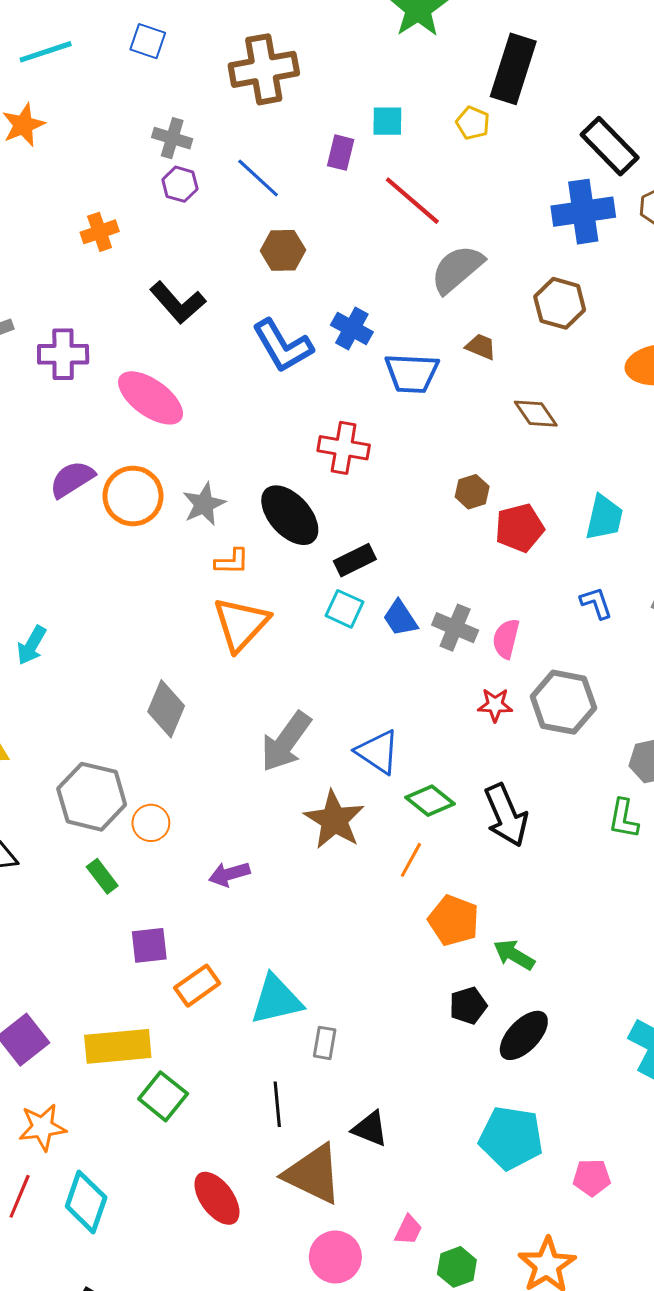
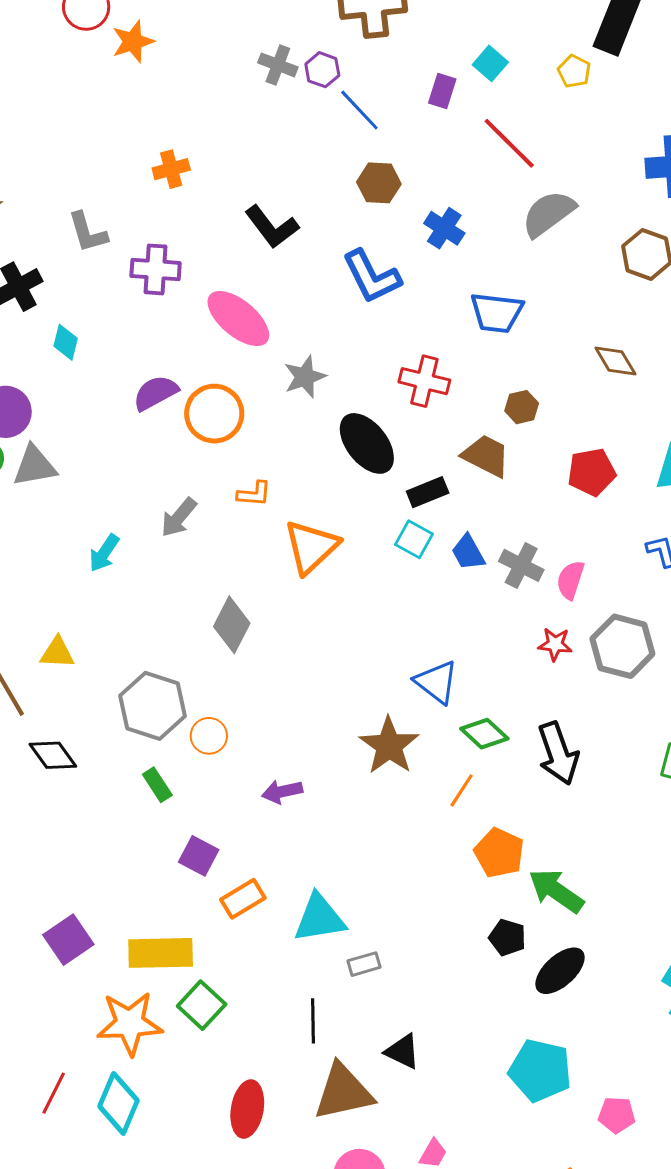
cyan square: (387, 121) -> (490, 63), turned 36
purple hexagon: (180, 184) -> (322, 70), moved
orange cross: (100, 232) -> (171, 169), moved
blue cross: (352, 329) -> (444, 228), moved
brown trapezoid: (481, 347) -> (486, 456), moved, size x1.6
brown hexagon: (472, 492) -> (522, 407), moved
gray star: (204, 504) -> (305, 377), moved
orange L-shape: (232, 562) -> (254, 494), moved
gray arrow: (286, 742) -> (179, 517), moved, size x0.7
purple square: (149, 945) -> (199, 856), turned 30
green arrow: (514, 955) -> (556, 891), size x1.4
black pentagon: (468, 1006) -> (507, 937), turned 30
gray rectangle: (325, 1043) -> (364, 964), turned 60
orange star: (42, 1127) -> (130, 1023), moved, size x1.4
brown triangle: (313, 1174) -> (343, 1092), turned -42
red ellipse: (217, 1198) -> (247, 1109), turned 42

